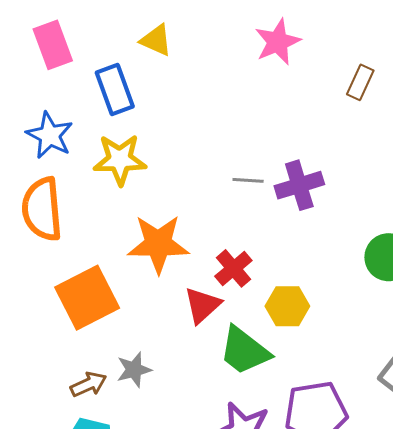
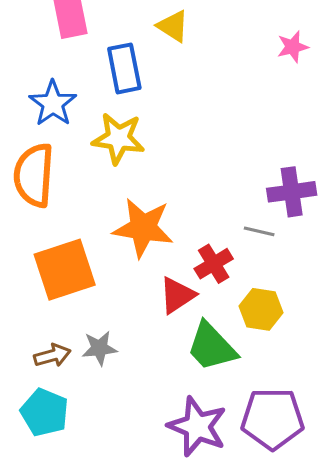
pink star: (278, 42) -> (293, 47), size x0.7
gray line: (248, 180) -> (259, 231), moved

